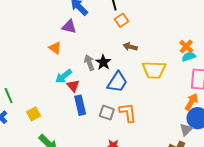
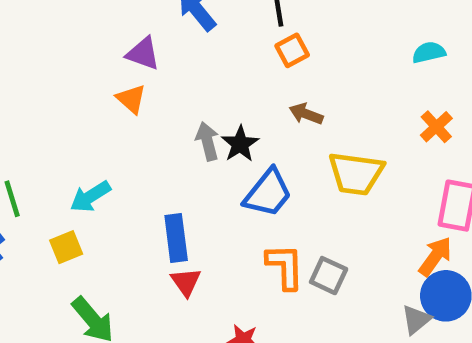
purple triangle: (69, 27) -> (143, 54), moved
cyan semicircle: (189, 57) -> (429, 52), moved
cyan arrow: (64, 76) -> (90, 197), moved
red triangle: (73, 86) -> (186, 282), moved
gray square: (107, 113) -> (329, 276), moved

